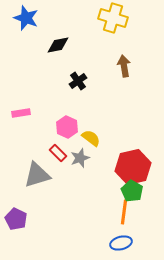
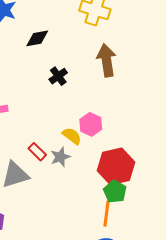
brown arrow: (124, 66) -> (107, 60), size x1.4
pink hexagon: (67, 127) -> (91, 124), moved

